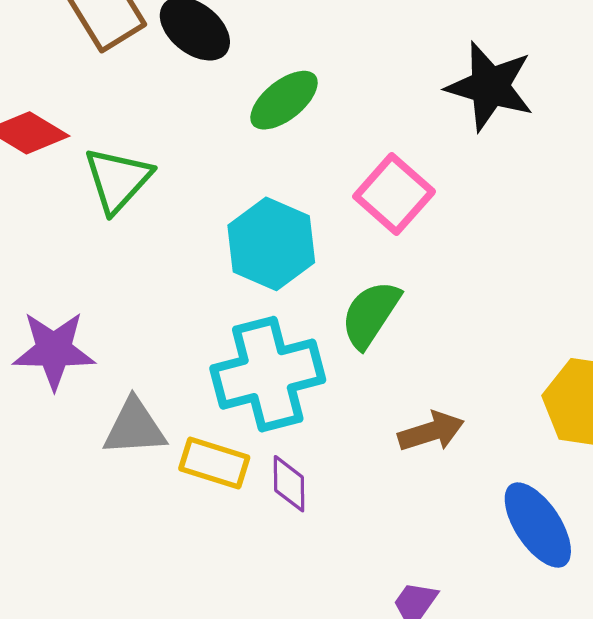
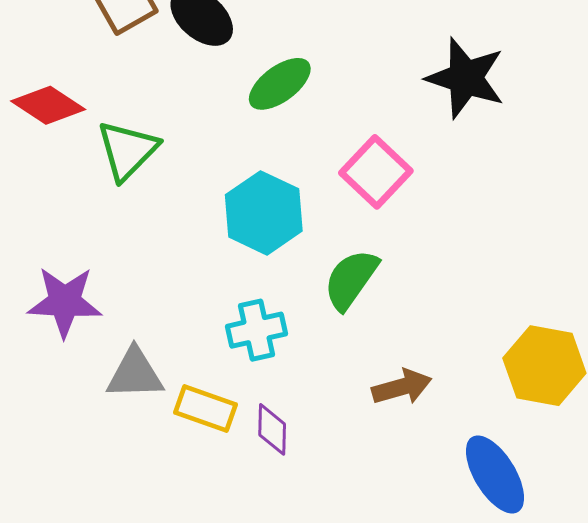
cyan cross: (268, 374) -> (257, 330), size x0.6

